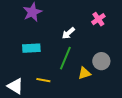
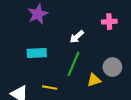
pink cross: (98, 19) -> (109, 22), turned 32

